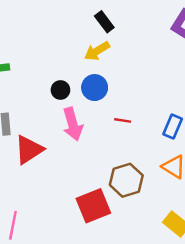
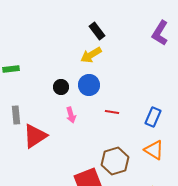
pink arrow: (73, 124) -> (71, 115), size x0.6

